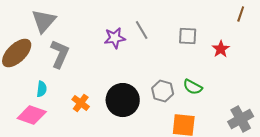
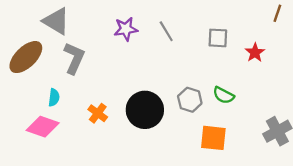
gray triangle: (44, 21) -> (56, 21), turned -40
purple star: (115, 38) -> (126, 29), moved

